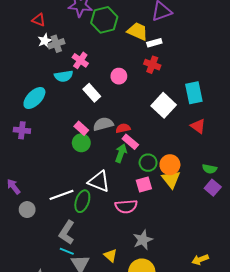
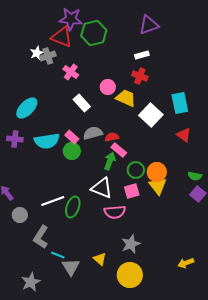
red triangle: (39, 20) -> (62, 37), moved, size x1.6
yellow trapezoid: (138, 31) -> (126, 98), moved
cyan semicircle: (64, 76) -> (47, 141), moved, size x1.4
white triangle: (99, 181) -> (102, 188), moved
gray L-shape: (67, 232) -> (41, 237), moved

